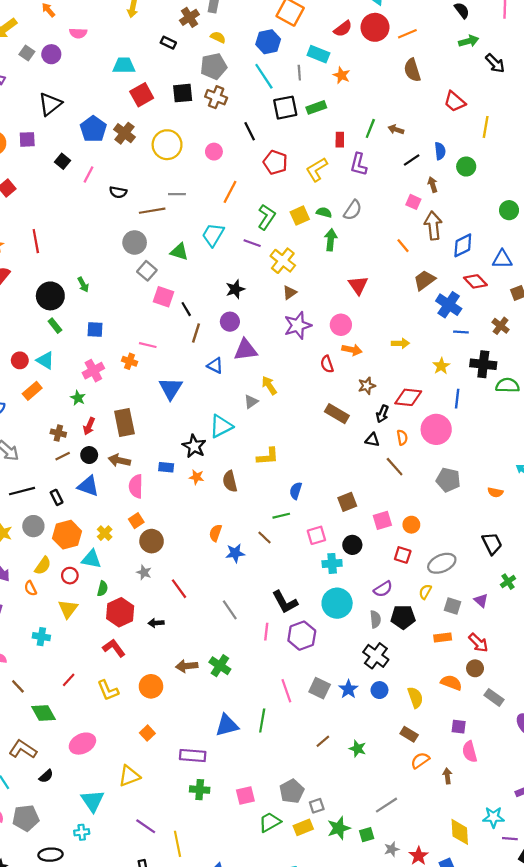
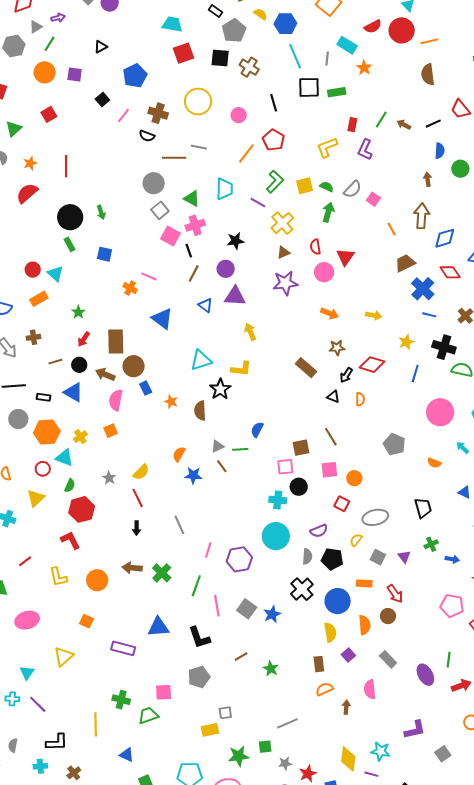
blue hexagon: (268, 42) -> (285, 24), moved
gray pentagon: (214, 66) -> (234, 31), moved, turned -30
black triangle: (50, 104) -> (101, 47), size x0.6
brown cross: (124, 133) -> (158, 113), moved, turned -30
black line: (412, 160) -> (433, 124), moved
red pentagon: (275, 162) -> (274, 140), moved
pink square: (413, 202) -> (373, 199), moved
cyan trapezoid: (213, 235) -> (224, 189), turned 140
pink circle: (341, 325) -> (324, 272), moved
red semicircle: (327, 364) -> (315, 247), moved
pink cross: (93, 371) -> (195, 225), moved
blue triangle: (171, 388) -> (162, 319), turned -35
gray triangle: (251, 402) -> (217, 446), moved
pink circle: (436, 429) -> (440, 412), moved
brown cross: (58, 433) -> (34, 337), moved, turned -32
black star: (194, 446) -> (220, 389), moved
yellow L-shape: (268, 456) -> (241, 369), moved
blue rectangle: (166, 467) -> (146, 388), turned 48
brown line: (395, 467) -> (331, 437), moved
black rectangle: (57, 497) -> (43, 397), turned -64
pink square: (316, 535) -> (285, 467), moved
brown circle: (152, 541) -> (134, 366), moved
yellow semicircle: (43, 566) -> (141, 472), moved
black L-shape: (285, 602) -> (199, 638), moved
black arrow: (156, 623) -> (137, 528), moved, turned -96
orange semicircle: (451, 683) -> (365, 625), turned 54
blue circle: (379, 690) -> (338, 601), moved, size x1.6
gray rectangle: (494, 697) -> (388, 659), moved
green line: (262, 720) -> (196, 586), moved
purple square: (459, 727) -> (348, 655), moved, turned 32
orange square: (147, 733) -> (86, 621), turned -32
brown rectangle: (409, 734) -> (319, 664), turned 42
yellow triangle: (129, 776) -> (64, 656), turned -30
green cross: (200, 790) -> (121, 700), moved
gray pentagon: (292, 791) -> (199, 677), moved
cyan triangle: (93, 801) -> (27, 673), size x0.7
green trapezoid: (270, 822) -> (148, 715), moved
purple line: (146, 826) -> (38, 704), moved
green star: (339, 828) -> (239, 756), moved
purple line: (510, 839) -> (371, 774), moved

